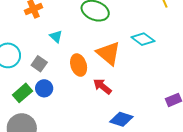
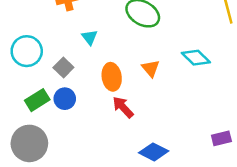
orange triangle: (108, 53) -> (151, 68), size x0.6
red arrow: (102, 86) -> (123, 107), moved

